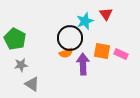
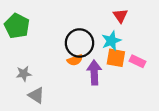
cyan star: (85, 21) -> (111, 41), moved
green pentagon: (15, 39) -> (17, 26), moved

